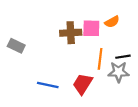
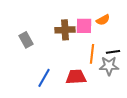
gray rectangle: (16, 46) -> (26, 40), moved, turned 35
red trapezoid: (83, 84) -> (76, 77), turned 55
blue line: (48, 85) -> (44, 78), turned -72

